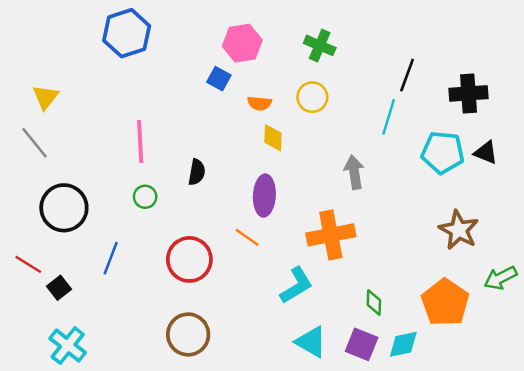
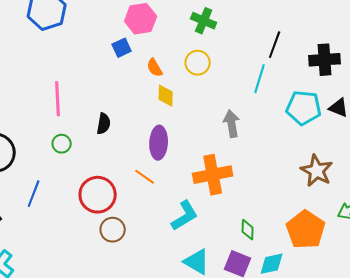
blue square: (219, 79) -> (122, 48), turned 36
orange semicircle: (259, 103) -> (155, 68), turned 54
brown circle: (188, 334) -> (113, 230), moved, size x0.7

